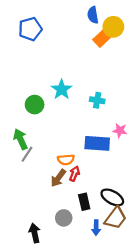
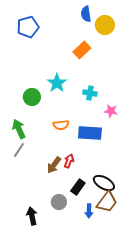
orange rectangle: (103, 38) -> (82, 50), moved
pink star: (120, 130) -> (111, 111), moved
gray line: (27, 154) -> (19, 150), moved
orange semicircle: (66, 160) -> (61, 125), moved
black rectangle: (84, 202) -> (78, 187), turned 49

